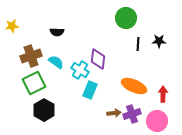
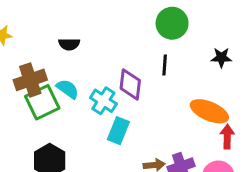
black line: (138, 44) -> (165, 65), moved
green square: (34, 83) -> (42, 102), moved
orange ellipse: (134, 86) -> (209, 111), moved

